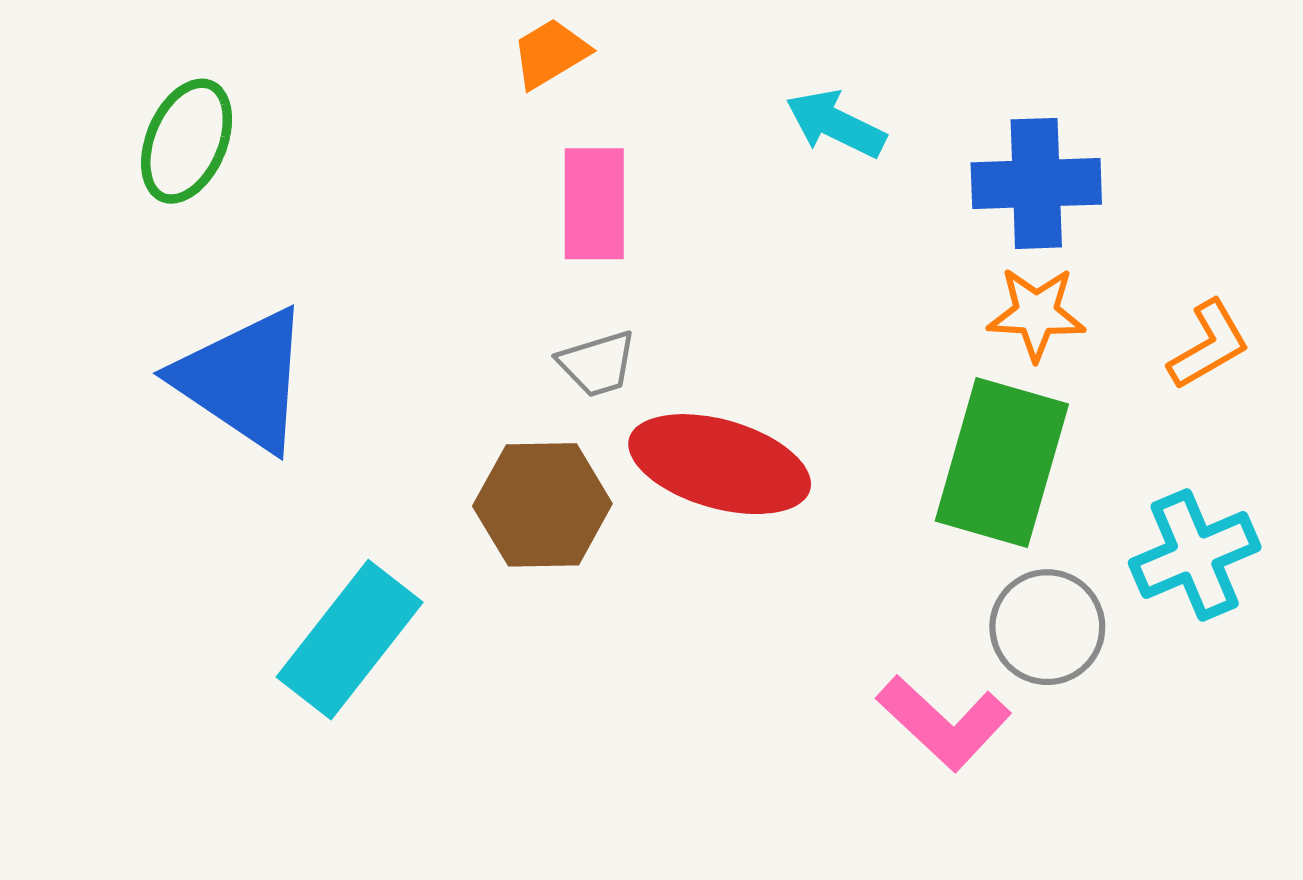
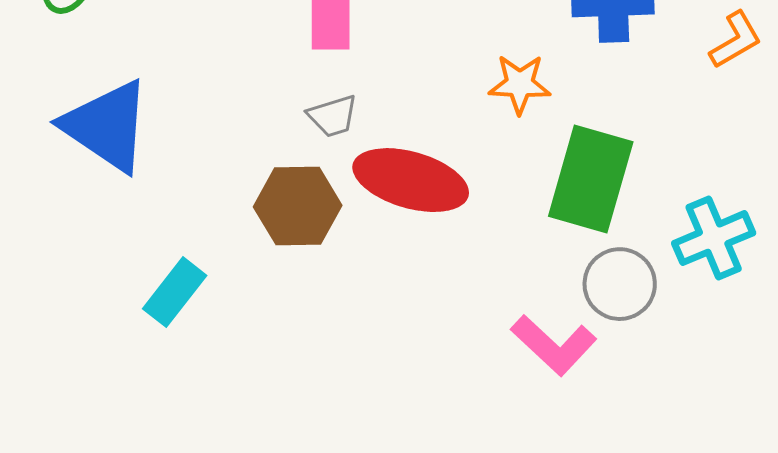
orange star: (1036, 314) -> (520, 84), moved
orange L-shape: (1209, 345) -> (736, 40), moved
cyan rectangle: (350, 640) -> (175, 292), size x0.7

